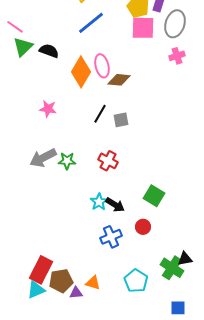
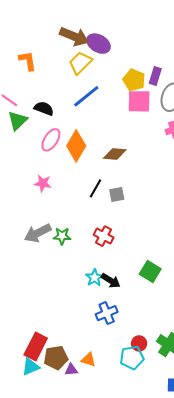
black semicircle: (49, 51) -> (44, 108), moved
pink ellipse: (102, 66) -> (51, 140), moved, turned 45
red circle: (143, 227) -> (139, 343), moved
cyan pentagon: (136, 281) -> (132, 358), turned 30

